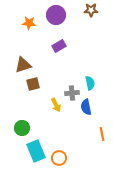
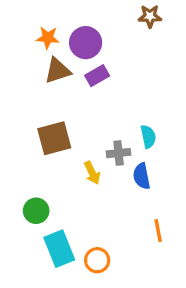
purple circle: (56, 15) -> (86, 43), moved
brown triangle: (23, 65) -> (58, 71), moved
brown square: (33, 84) -> (54, 138), size x1.5
orange line: (102, 134) -> (158, 231), moved

